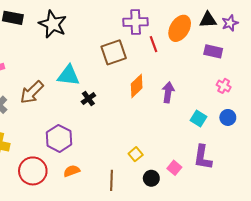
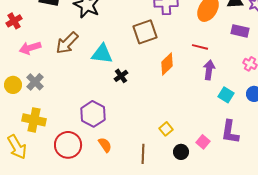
red line: (153, 44) -> (200, 47), moved, turned -56
brown arrow: (32, 92) -> (67, 43), moved
purple arrow: (168, 92) -> (209, 70), moved
orange semicircle: (72, 171) -> (105, 145), turned 77

